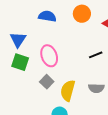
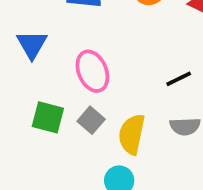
black line: (96, 55) -> (179, 79), moved
green square: (20, 62) -> (48, 117), moved

